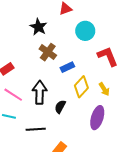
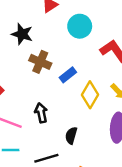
black arrow: (40, 92) -> (41, 113), size x0.7
black semicircle: (60, 107) -> (71, 135), moved

